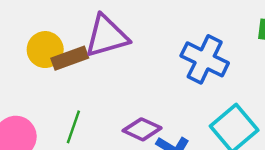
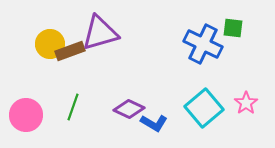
blue cross: (205, 59) -> (203, 44), moved

